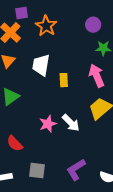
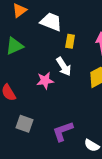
white trapezoid: (41, 65) -> (51, 22), turned 90
white arrow: (71, 123) -> (64, 67), moved

